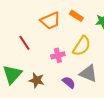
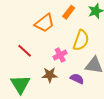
orange rectangle: (76, 16) -> (69, 12), turned -72
brown star: (37, 80) -> (50, 75), moved

